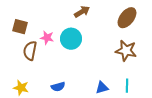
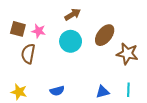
brown arrow: (82, 12) -> (73, 14), moved
brown ellipse: (127, 18) -> (105, 35), moved
pink star: (47, 38) -> (39, 31), moved

